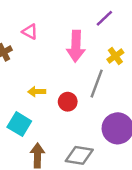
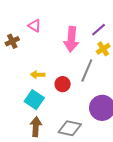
purple line: (104, 18) -> (98, 30), moved
cyan square: (19, 124) -> (34, 100), moved

